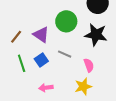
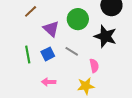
brown line: (16, 37) -> (31, 11), moved

